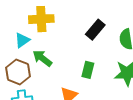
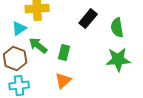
green rectangle: (88, 70) -> (64, 53), moved

